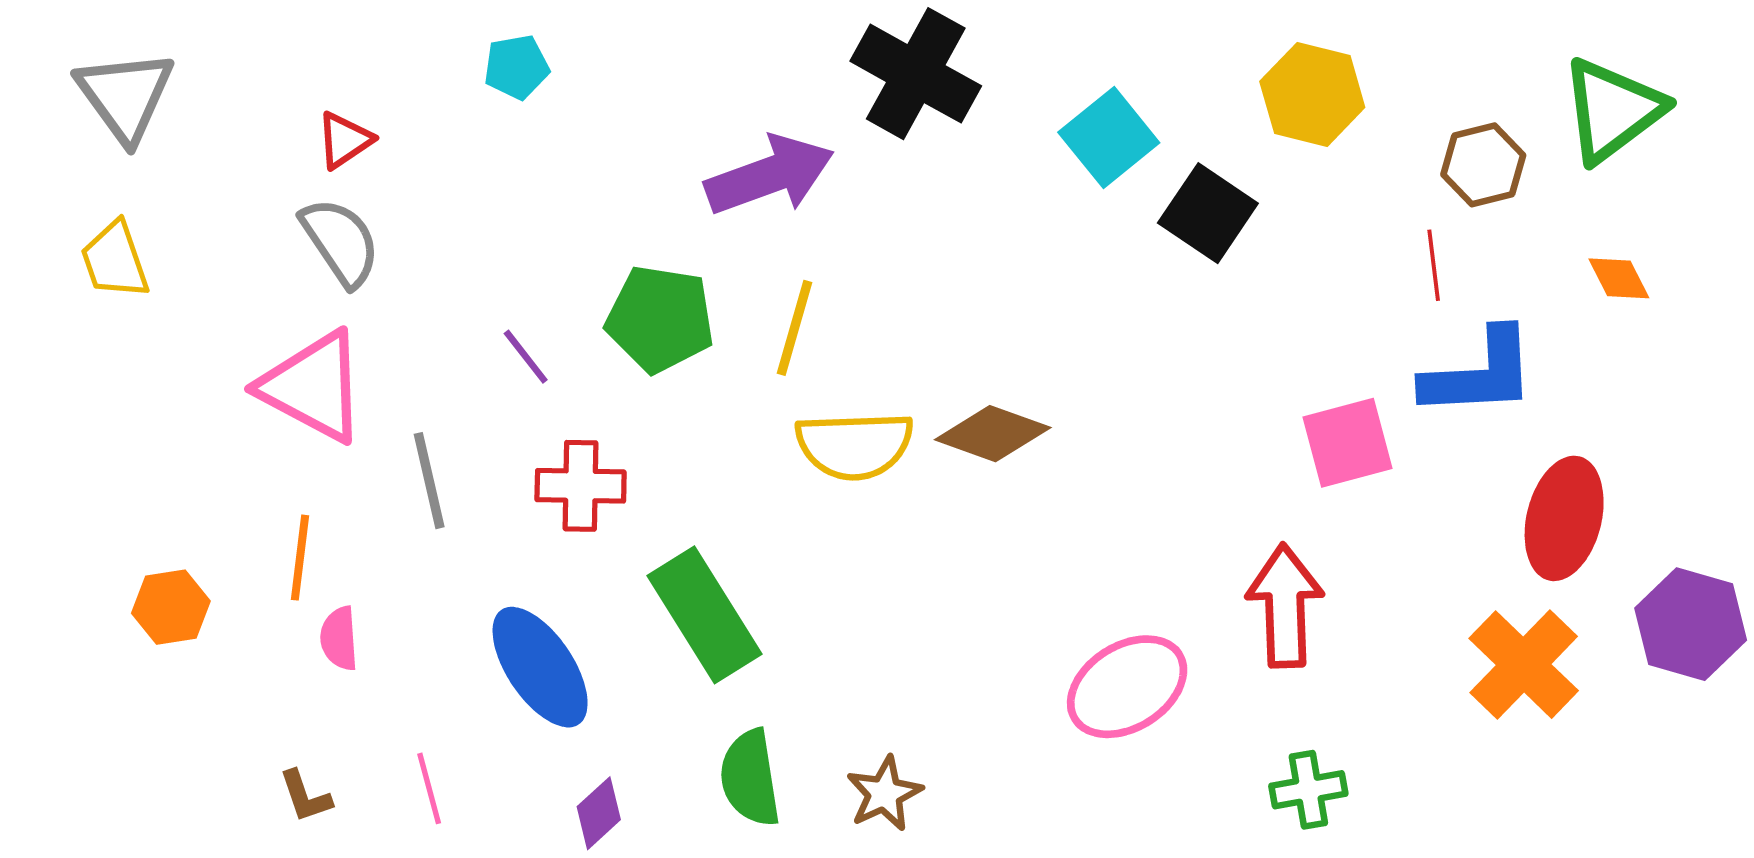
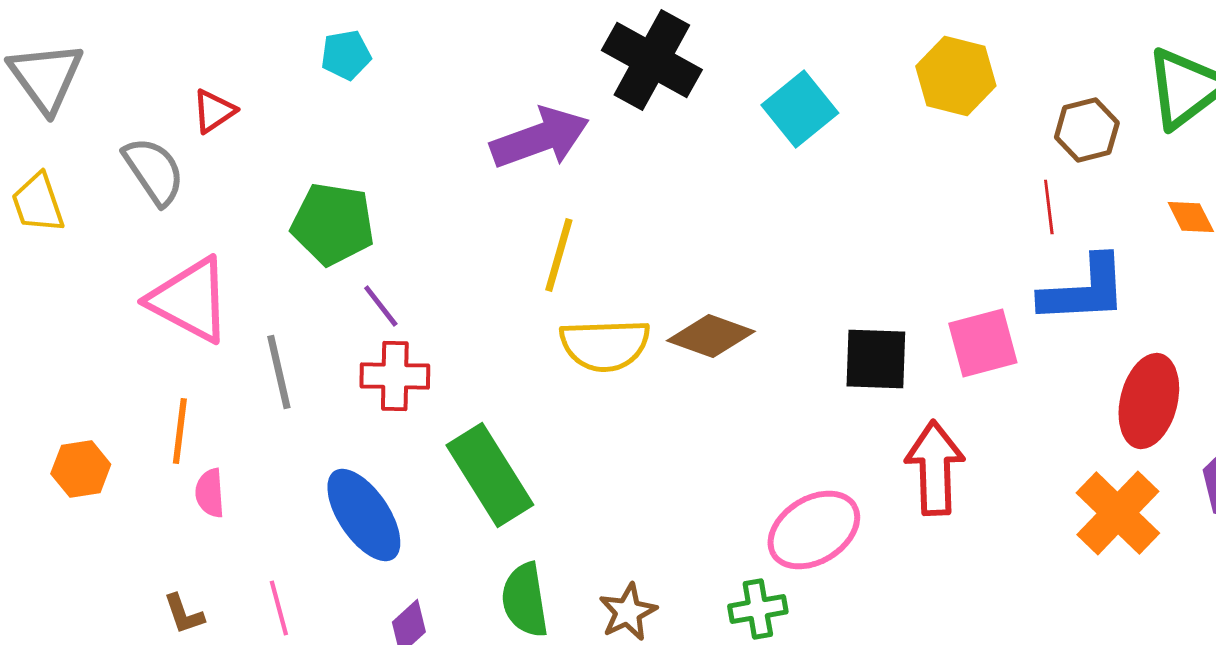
black square: (1208, 213) -> (876, 359), moved, turned -32
gray semicircle: (340, 242) -> (154, 171), moved
green pentagon: (660, 319) -> (333, 224), moved
purple line: (526, 357) -> (381, 306), moved
green cross: (1308, 790) -> (758, 609), moved

